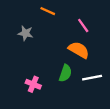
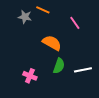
gray star: (26, 33) -> (25, 17), moved
orange semicircle: (79, 50) -> (52, 43), moved

